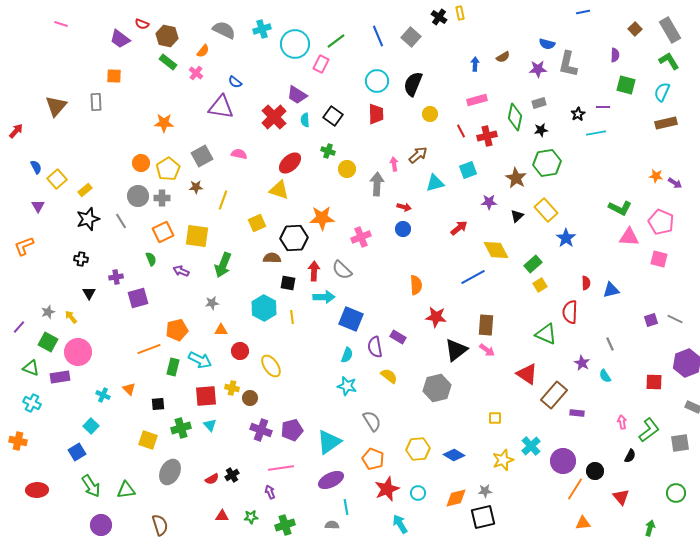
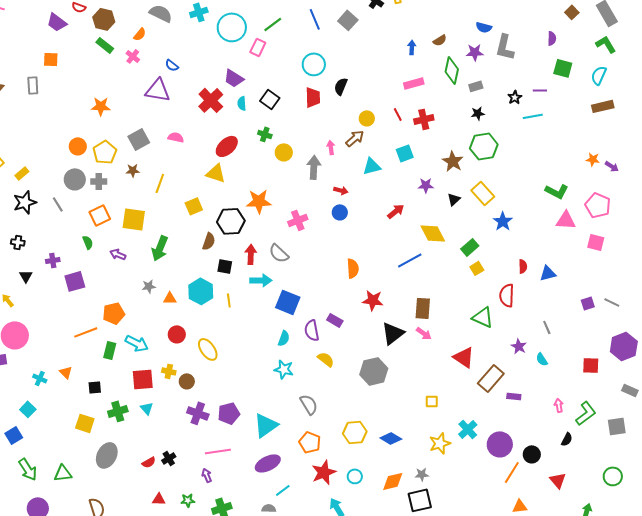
black semicircle: (413, 84) -> (341, 86), moved, size x0.7
yellow circle: (430, 114) -> (367, 118), moved
green diamond: (515, 117) -> (452, 70), moved
brown semicircle: (272, 258) -> (209, 241), turned 108
orange triangle: (221, 330) -> (170, 298), moved
cyan line: (346, 507) -> (283, 490), turned 63

